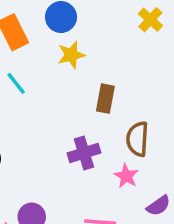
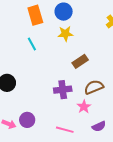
brown rectangle: (105, 99) -> (80, 61), turned 35
brown semicircle: (137, 139) -> (94, 87), turned 54

